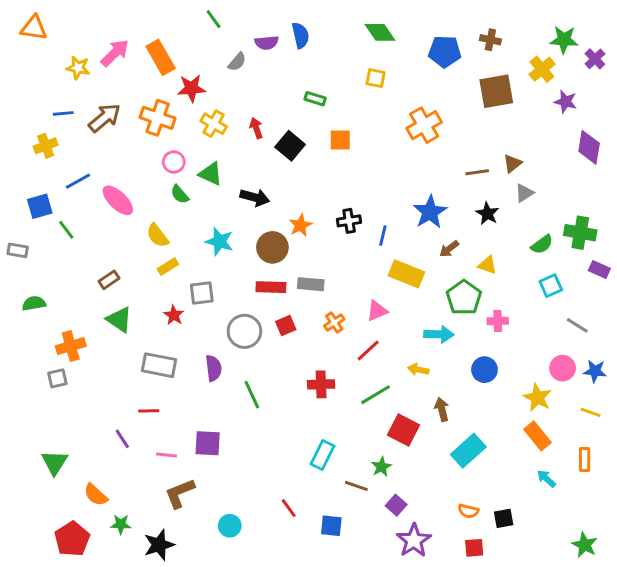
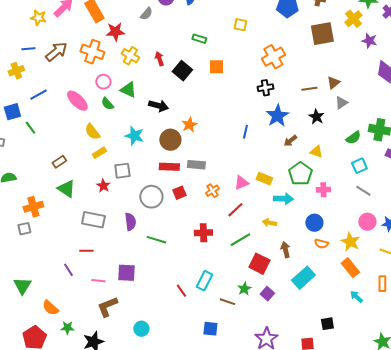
pink ellipse: (118, 200) -> (77, 101), moved
black cross: (349, 221) -> (265, 88), moved
yellow rectangle: (406, 274) -> (264, 179), moved, size x0.7
gray line: (577, 325) -> (363, 191), moved
green line: (252, 395) -> (156, 240), turned -48
purple square: (396, 505) -> (267, 294), moved
red line: (289, 508) -> (181, 291), moved
orange semicircle: (468, 511) -> (321, 244), moved

